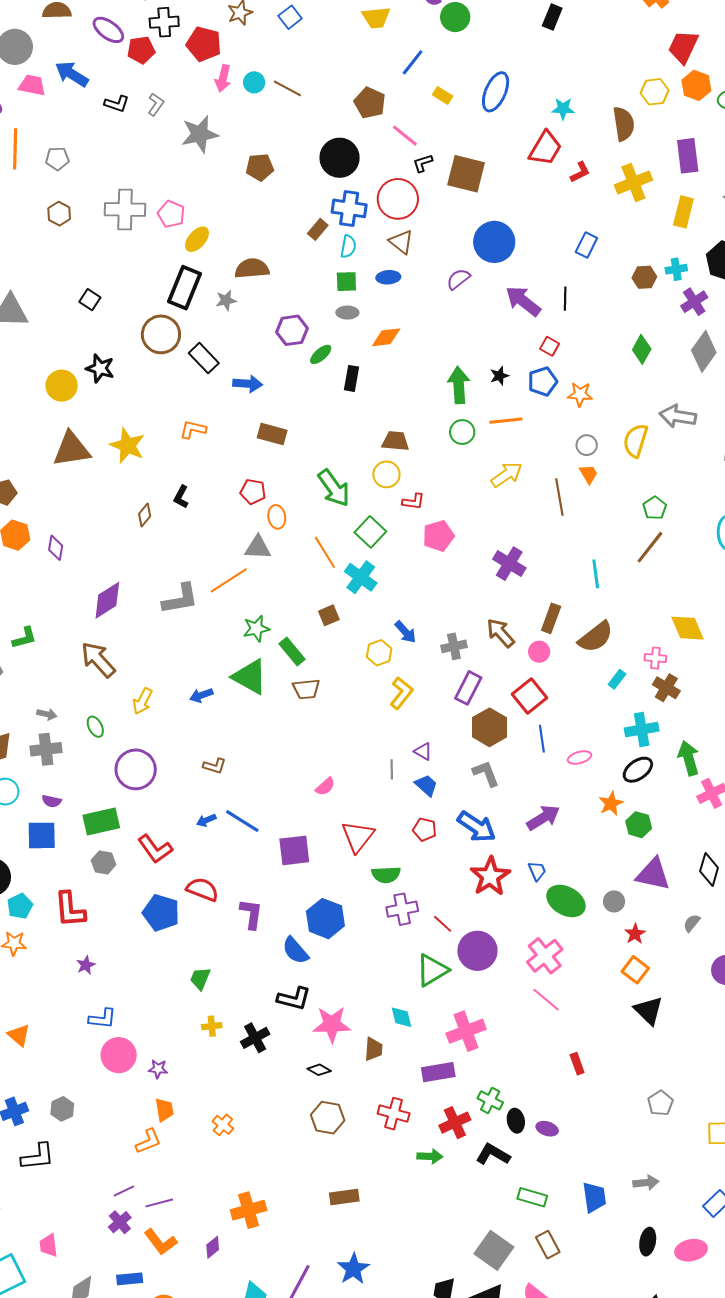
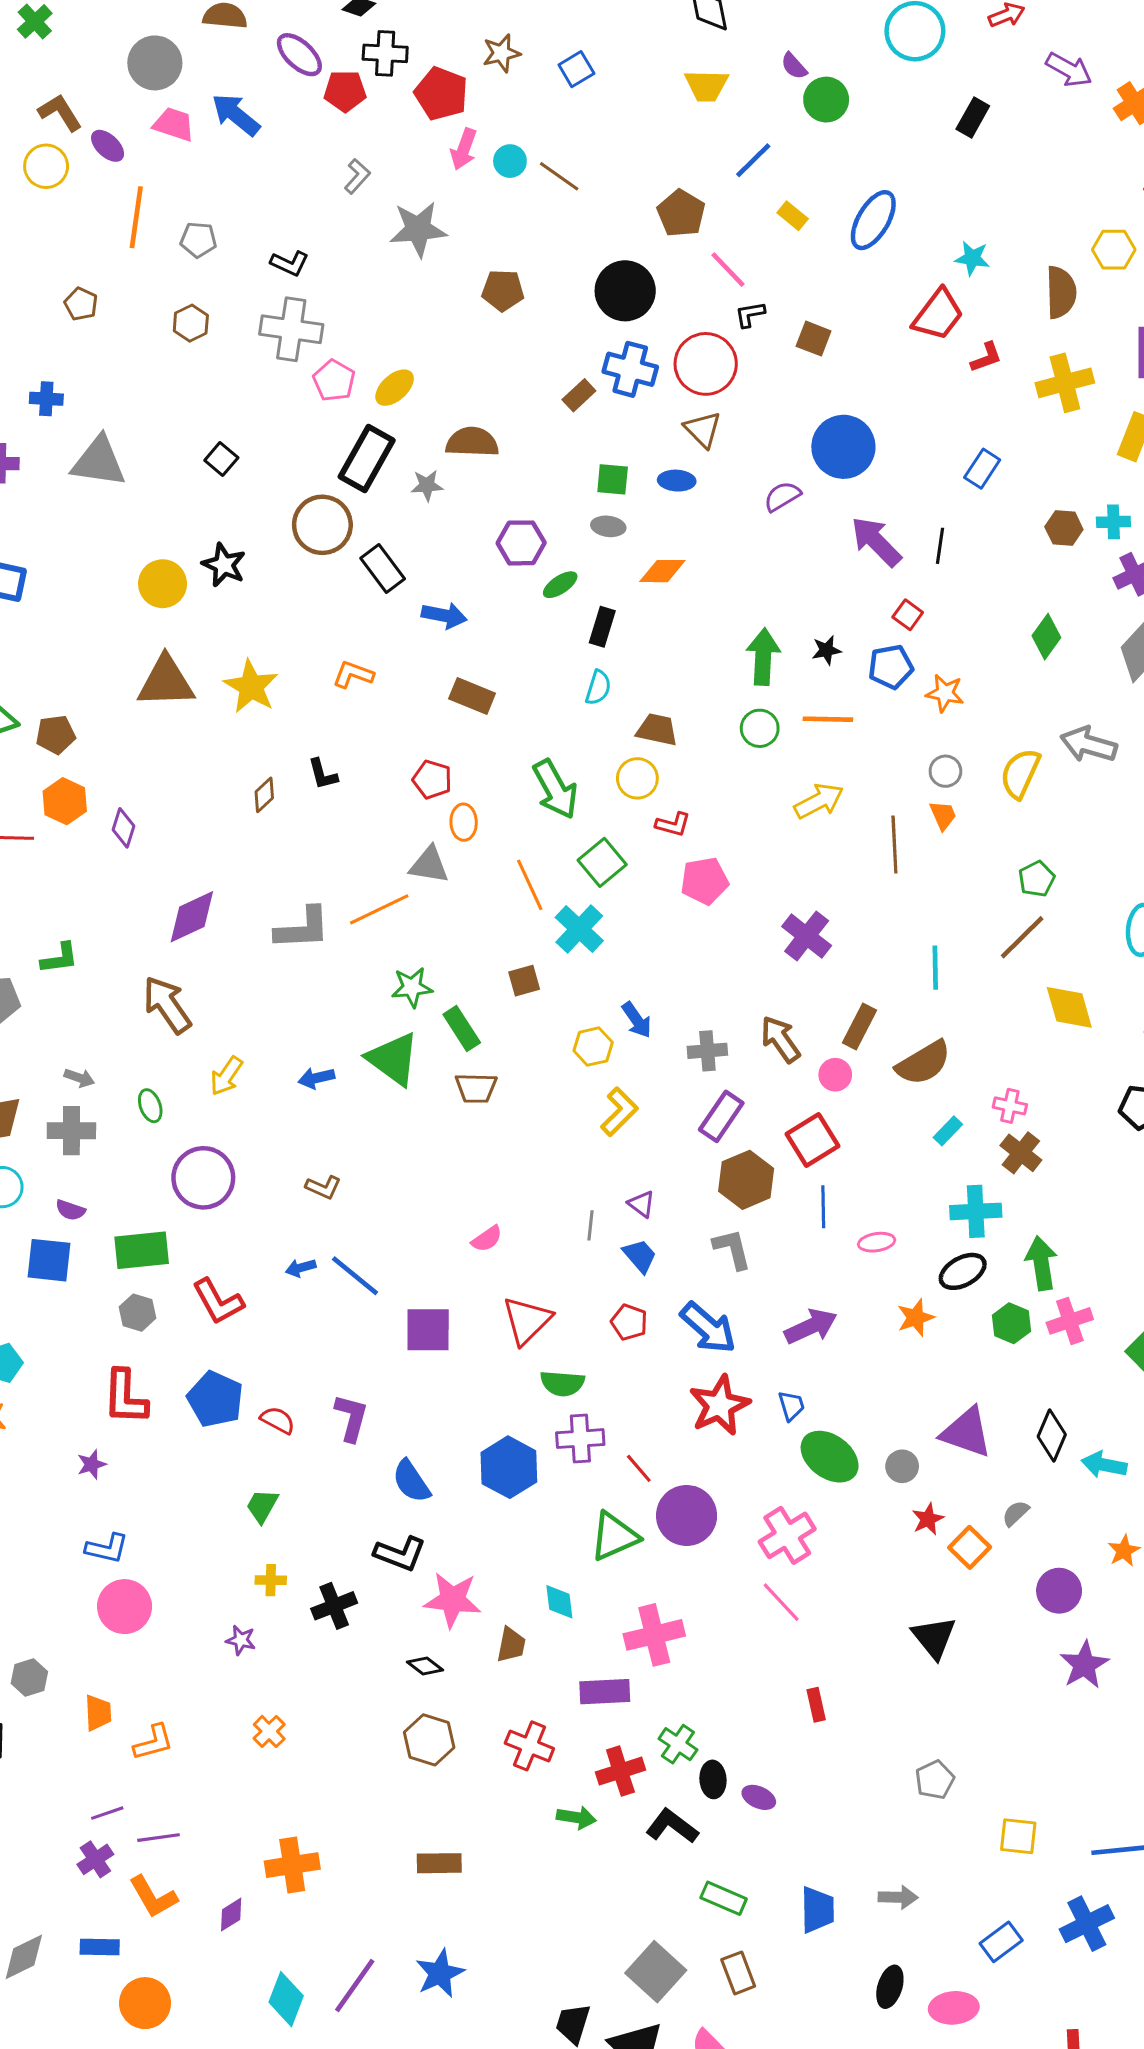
black L-shape: (117, 104) -> (290, 263), moved
brown square: (466, 174) -> (814, 339), size x0.6
pink pentagon: (171, 214) -> (334, 381), moved
cyan semicircle: (348, 246) -> (598, 688), moved
black L-shape: (181, 497) -> (323, 774), turned -50
yellow diamond: (687, 628) -> (1069, 1007), moved
green hexagon: (639, 825) -> (1011, 1323), moved
red semicircle: (202, 889) -> (278, 1420), moved, size x0.7
red L-shape: (70, 910) -> (125, 1397), moved
blue hexagon: (325, 919) -> (509, 1467), moved
orange square: (635, 970) -> (970, 1547), moved
purple star: (158, 1069) -> (241, 1640), moved
orange trapezoid: (164, 1110) -> (98, 1713), moved

